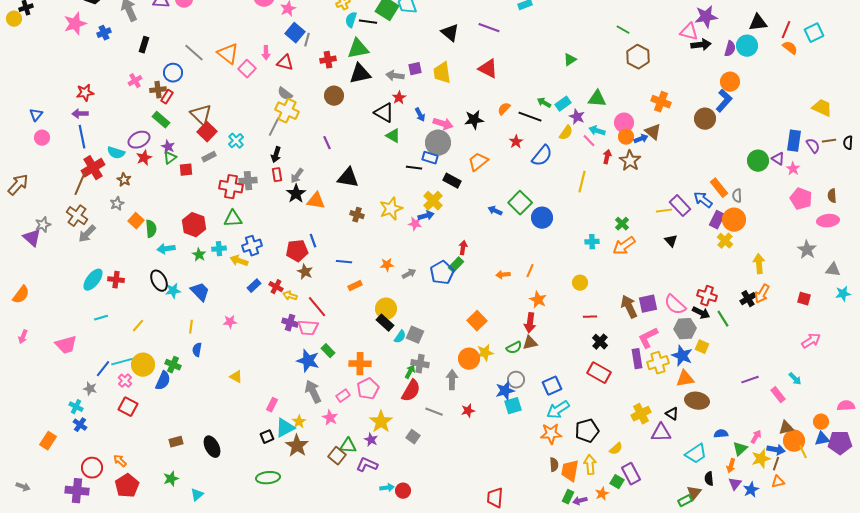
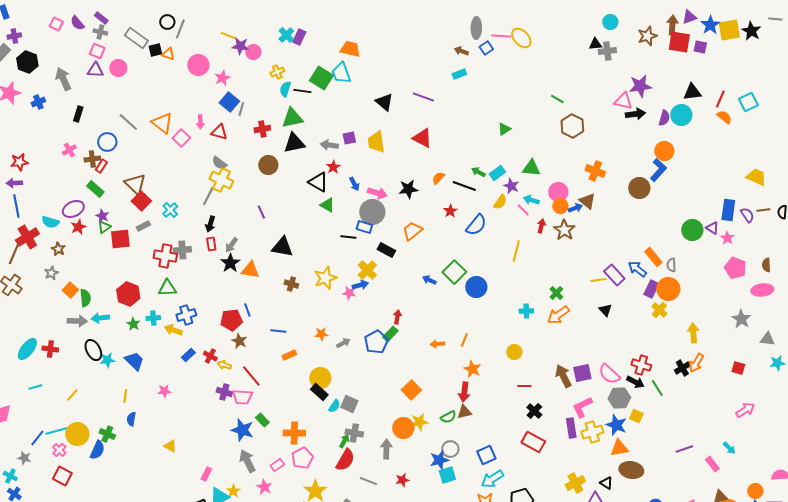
red square: (186, 170) -> (120, 239), size x1.5
gray arrow: (87, 234) -> (77, 321), moved, turned -132

